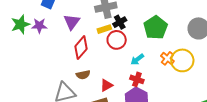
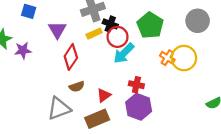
black cross: (120, 22) -> (110, 24), turned -32
purple star: (39, 26) -> (23, 50), moved
red circle: (117, 40) -> (118, 37), moved
cyan arrow: (137, 59) -> (124, 53), moved, size x1.5

